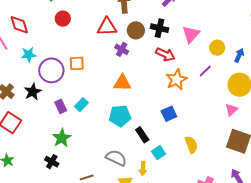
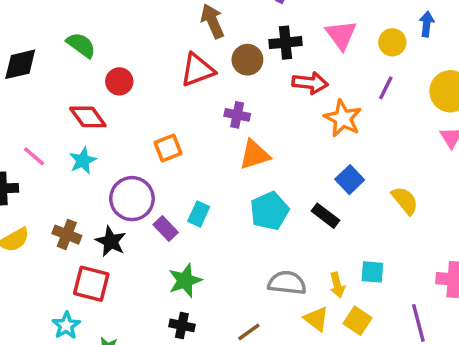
red diamond: (19, 25) -> (88, 117), moved
purple cross: (122, 49) -> (237, 115), moved
blue arrow: (239, 55) -> (427, 24), moved
purple circle: (51, 70) -> (132, 199), moved
black star: (33, 92) -> (111, 241), moved
black rectangle: (142, 135) -> (325, 216), moved
green star: (62, 138) -> (185, 280), turned 30
yellow semicircle: (191, 145) -> (405, 201), moved
cyan square: (159, 153) -> (372, 272), moved, turned -32

